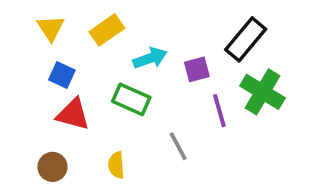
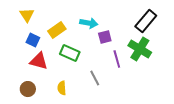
yellow rectangle: (107, 30) -> (57, 30), moved
black rectangle: (246, 39) -> (146, 21), moved
cyan arrow: (150, 58) -> (89, 23), moved, turned 30

